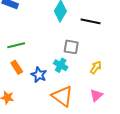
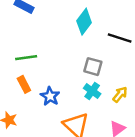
cyan cross: (61, 65) -> (92, 91), moved

